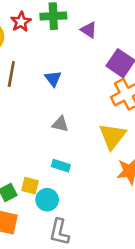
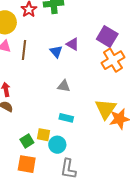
purple triangle: (89, 30) -> (73, 44), moved
yellow triangle: (112, 136) -> (106, 109), moved

